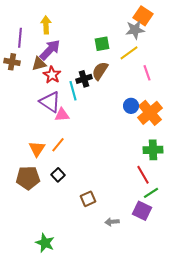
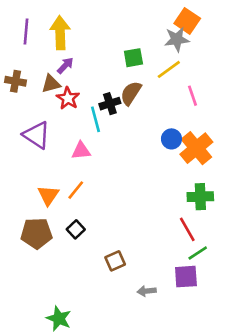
yellow arrow: (46, 25) -> (60, 33), size x1.4
purple line: (20, 38) -> (26, 31), moved
purple arrow: (50, 50) -> (65, 66), size x0.6
purple triangle: (50, 102) -> (36, 135), moved
purple square: (142, 211) -> (186, 277), turned -30

